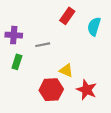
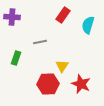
purple cross: (14, 35) -> (12, 17), moved
yellow triangle: (66, 70) -> (62, 66), turned 40

